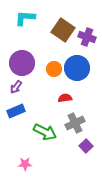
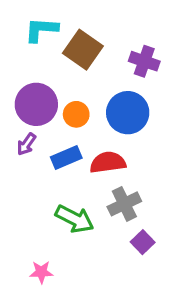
brown square: (63, 30) -> (83, 50), moved
orange circle: (54, 69) -> (76, 114), moved
red semicircle: (65, 98) -> (108, 162), size x1.5
blue rectangle: (16, 111) -> (66, 157), moved

